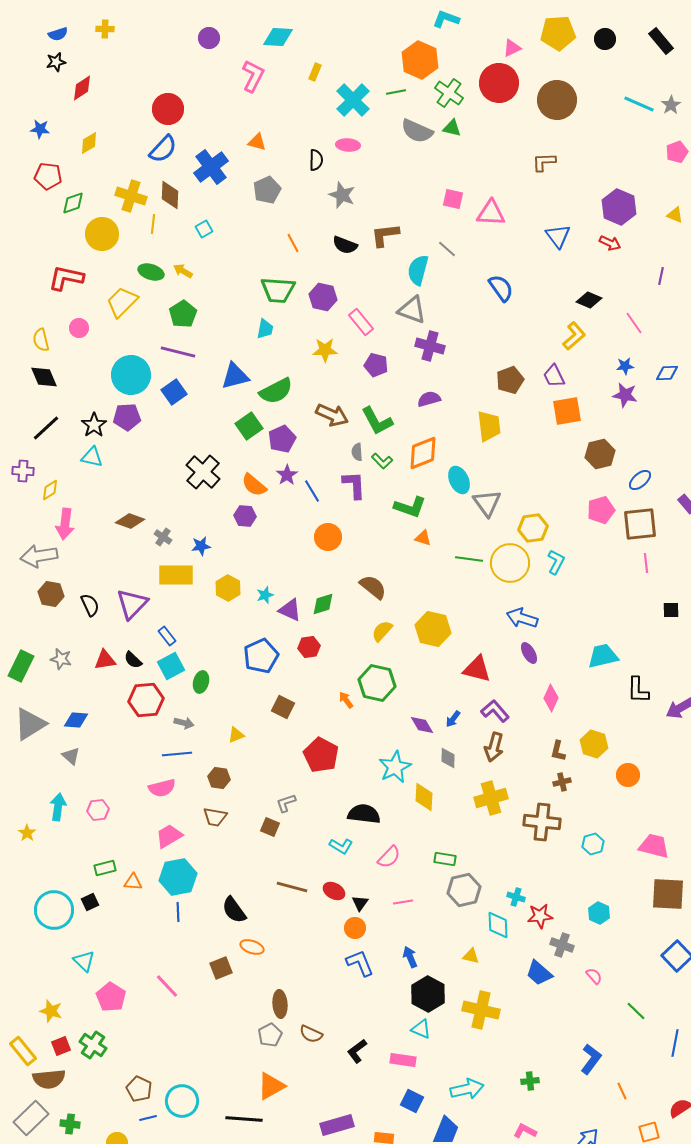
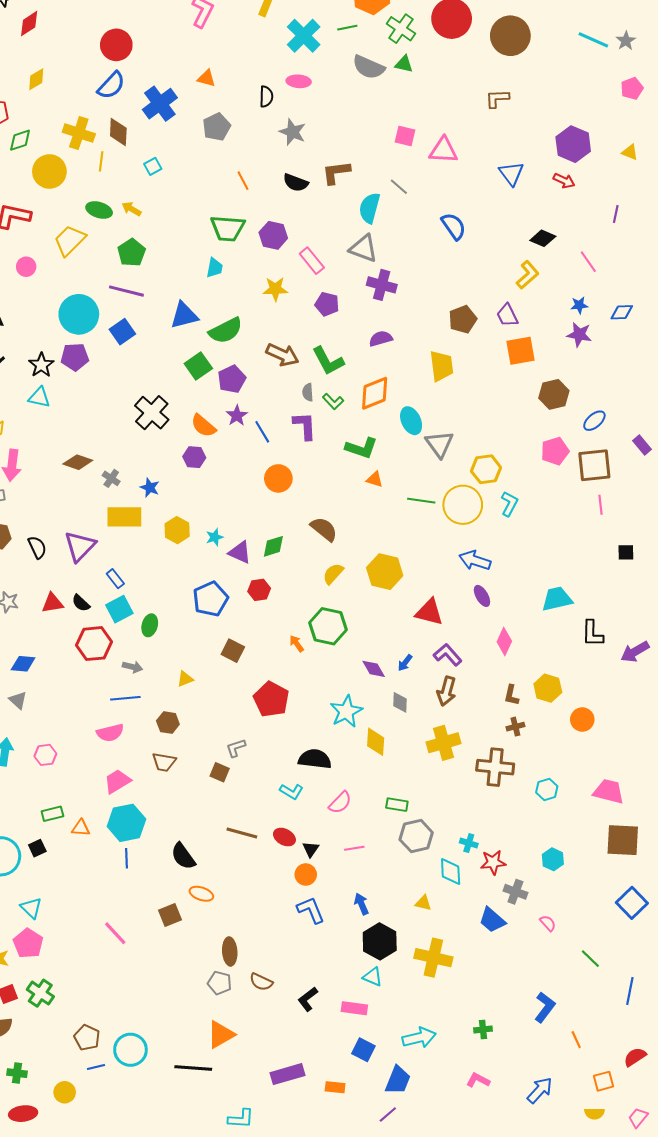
blue star: (201, 546) -> (150, 488), turned 30
pink pentagon: (111, 997) -> (28, 943), moved
gray pentagon: (270, 1035) -> (220, 983), turned -30

